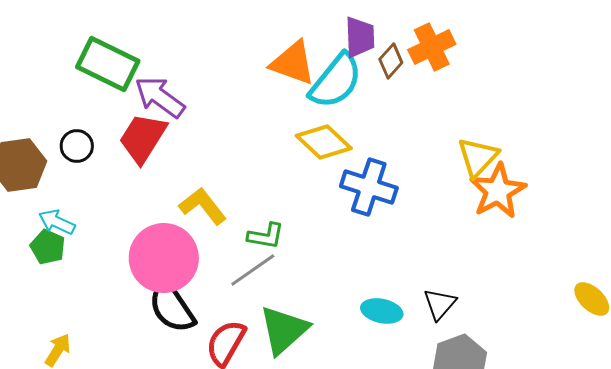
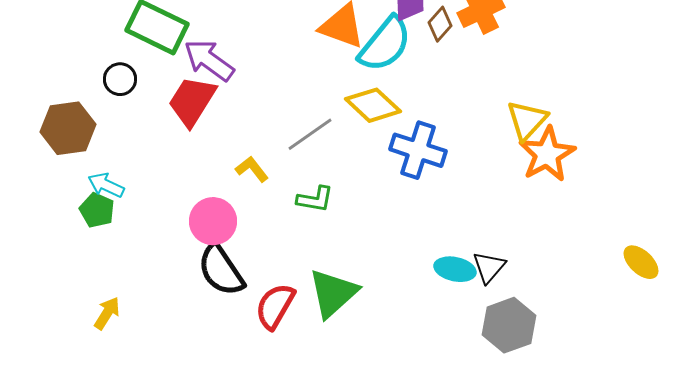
black circle: (77, 146) -> (120, 79), moved
yellow L-shape: (203, 206) -> (252, 169), size x0.7
pink circle: (164, 258) -> (213, 221), size x0.7
gray line: (253, 270) -> (310, 134), moved
cyan ellipse: (382, 311) -> (455, 269), moved

